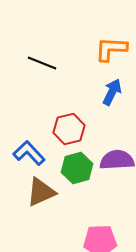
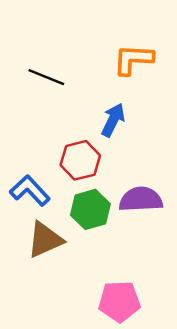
blue arrow: (112, 92) -> (113, 120), moved

